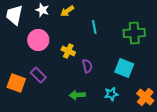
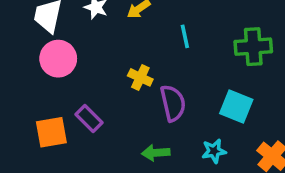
pink circle: (38, 40) -> (58, 59), moved
purple semicircle: (87, 66) -> (173, 103), size x1.5
orange square: (16, 83) -> (51, 132), turned -30

